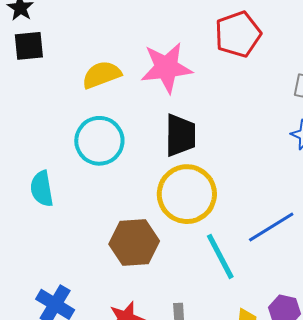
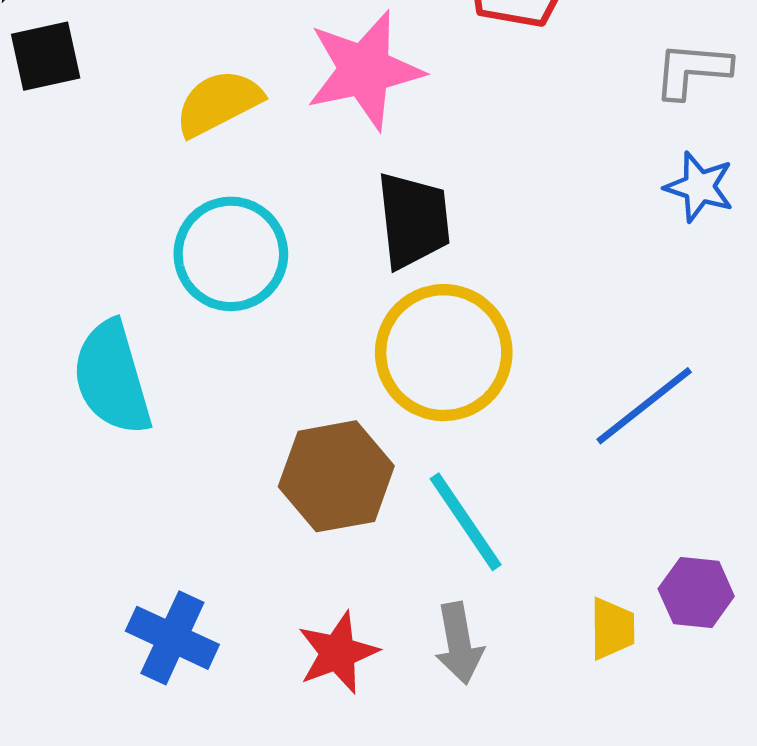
cyan semicircle: (42, 189) -> (112, 378), size x1.4
cyan line: (220, 256) -> (466, 522), moved

